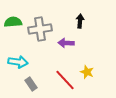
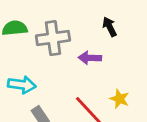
black arrow: (80, 21) -> (110, 27), turned -32

